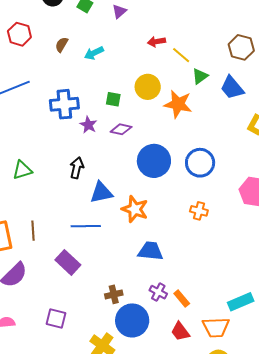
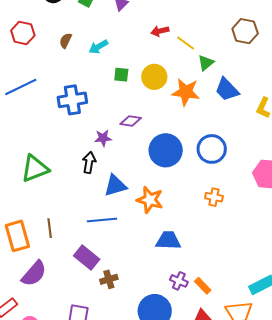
blue trapezoid: (232, 88) -> (227, 90), moved
green square: (113, 99) -> (121, 75), moved
purple star: (88, 125) -> (103, 138), moved, turned -30
green triangle: (22, 170) -> (35, 169), size x1.4
brown cross: (114, 294) -> (109, 279), moved

